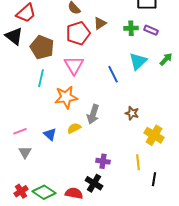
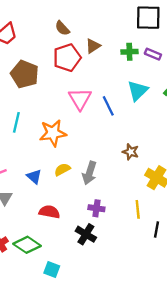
pink triangle: (74, 65) -> (80, 99), moved
cyan line: (41, 78) -> (16, 122), moved
gray arrow: (93, 114) -> (89, 173), moved
red semicircle: (74, 193) -> (49, 212), moved

